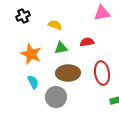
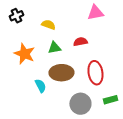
cyan semicircle: (33, 82) -> (40, 86), moved
gray circle: (56, 97) -> (80, 104), moved

